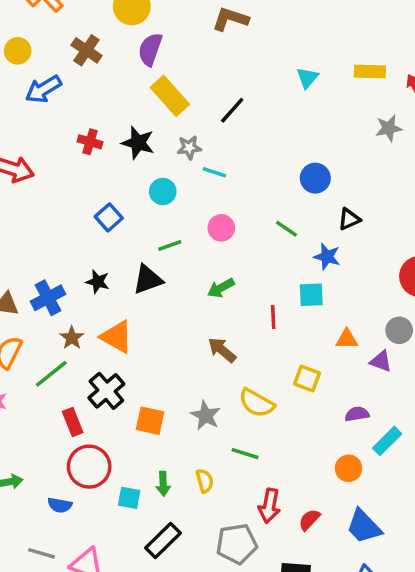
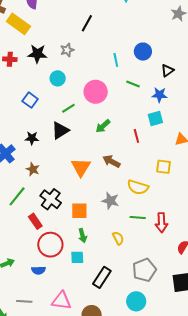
yellow rectangle: (170, 96) -> (18, 24), moved
cyan line: (214, 172) -> (116, 60), moved, turned 72
pink circle: (221, 228) -> (96, 92), size x1.5
orange triangle: (117, 337) -> (81, 167), moved, turned 45
brown star: (72, 338) -> (33, 169), moved
green arrow: (163, 484) -> (82, 236), moved
red arrow: (269, 506) -> (161, 223), moved
gray line: (42, 553) -> (24, 301), moved

